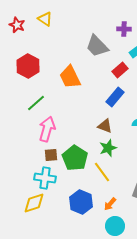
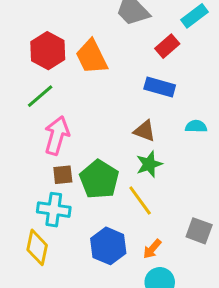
red hexagon: (28, 66) -> (48, 51), moved
blue rectangle: (115, 97) -> (160, 87), turned 66
yellow diamond: (34, 203) -> (37, 247), turned -60

